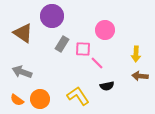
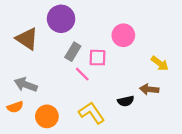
yellow arrow: (136, 54) -> (160, 63), turned -56
pink line: (97, 63) -> (82, 74), moved
brown arrow: (140, 76) -> (149, 89), moved
orange semicircle: (17, 100) -> (15, 107), moved, turned -56

